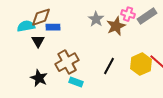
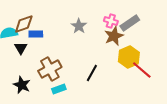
brown star: (116, 26) -> (114, 36), moved
yellow hexagon: (141, 64) -> (129, 57), moved
cyan rectangle: (76, 82) -> (59, 89), turned -40

